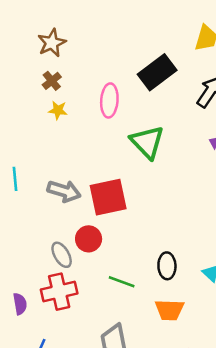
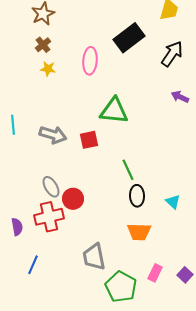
green triangle: (147, 142) -> (114, 111), moved, turned -40
red square: (108, 197) -> (89, 140), size x0.6
red circle: (89, 239) -> (73, 199), moved
green line: (122, 282) -> (128, 170), moved, turned 45

